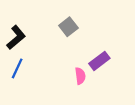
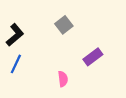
pink semicircle: (80, 76) -> (63, 79), moved

